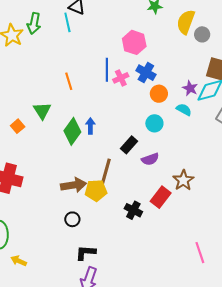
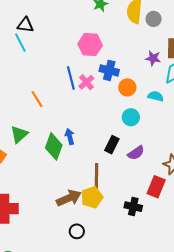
purple star: (190, 88) -> (153, 58), moved
green triangle: (42, 111) -> (19, 134), turned 36

